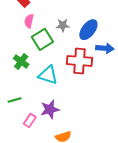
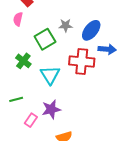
pink semicircle: (29, 21) -> (18, 19), moved
cyan triangle: (48, 75) -> (50, 75), turned 40

